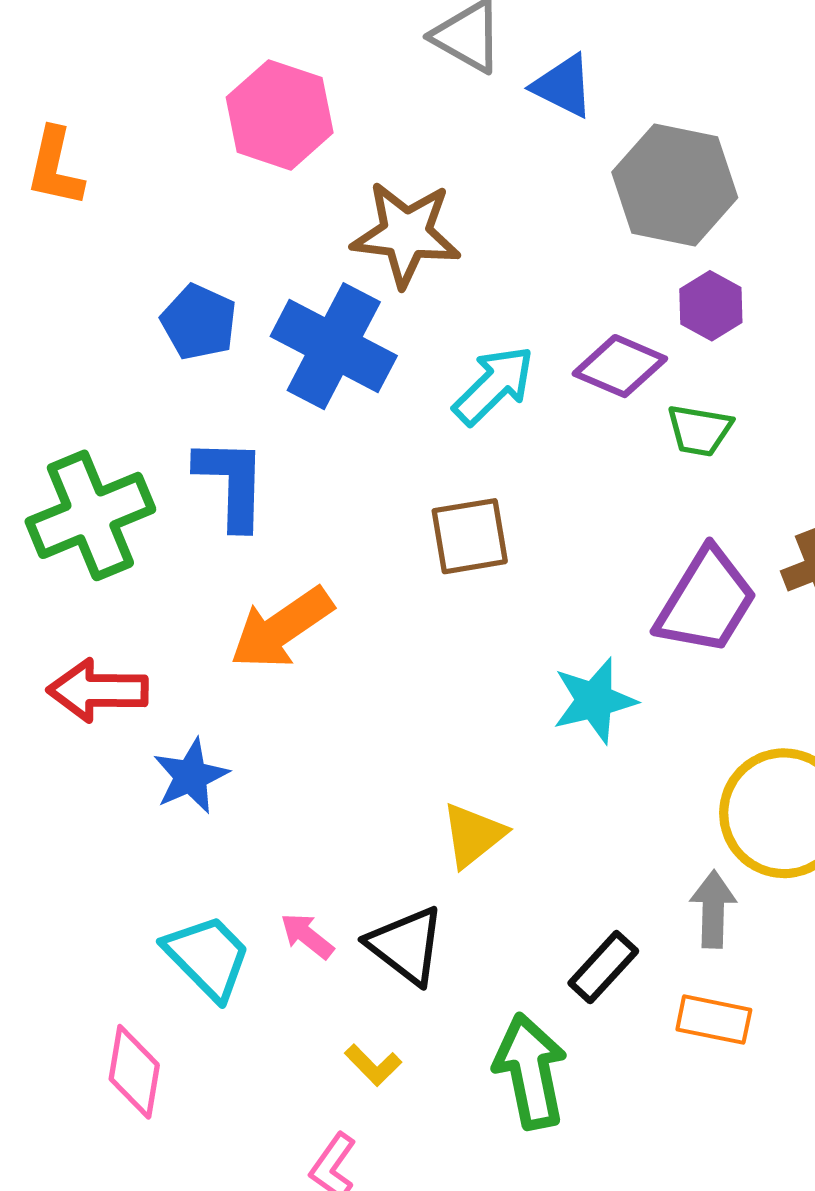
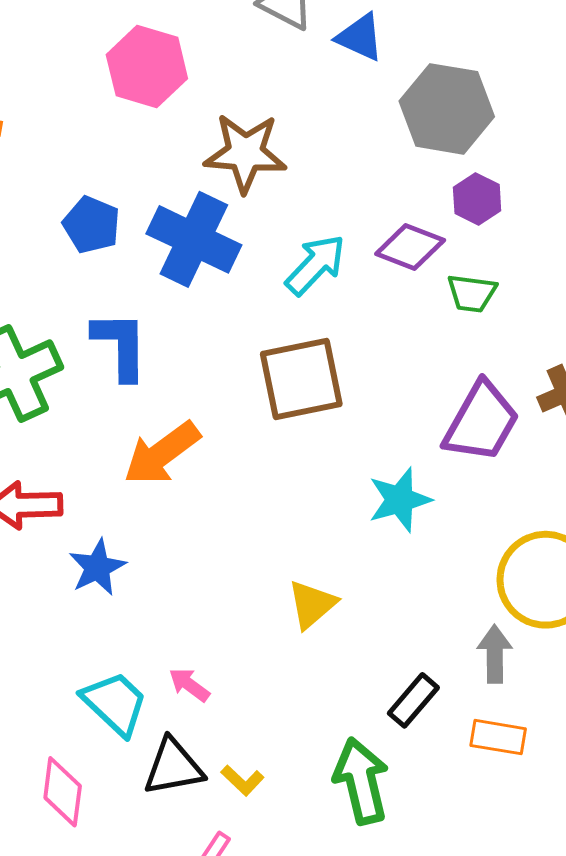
brown square: (470, 536) -> (301, 379), size x1.4
black triangle: (406, 945) -> (173, 767), moved, turned -46

